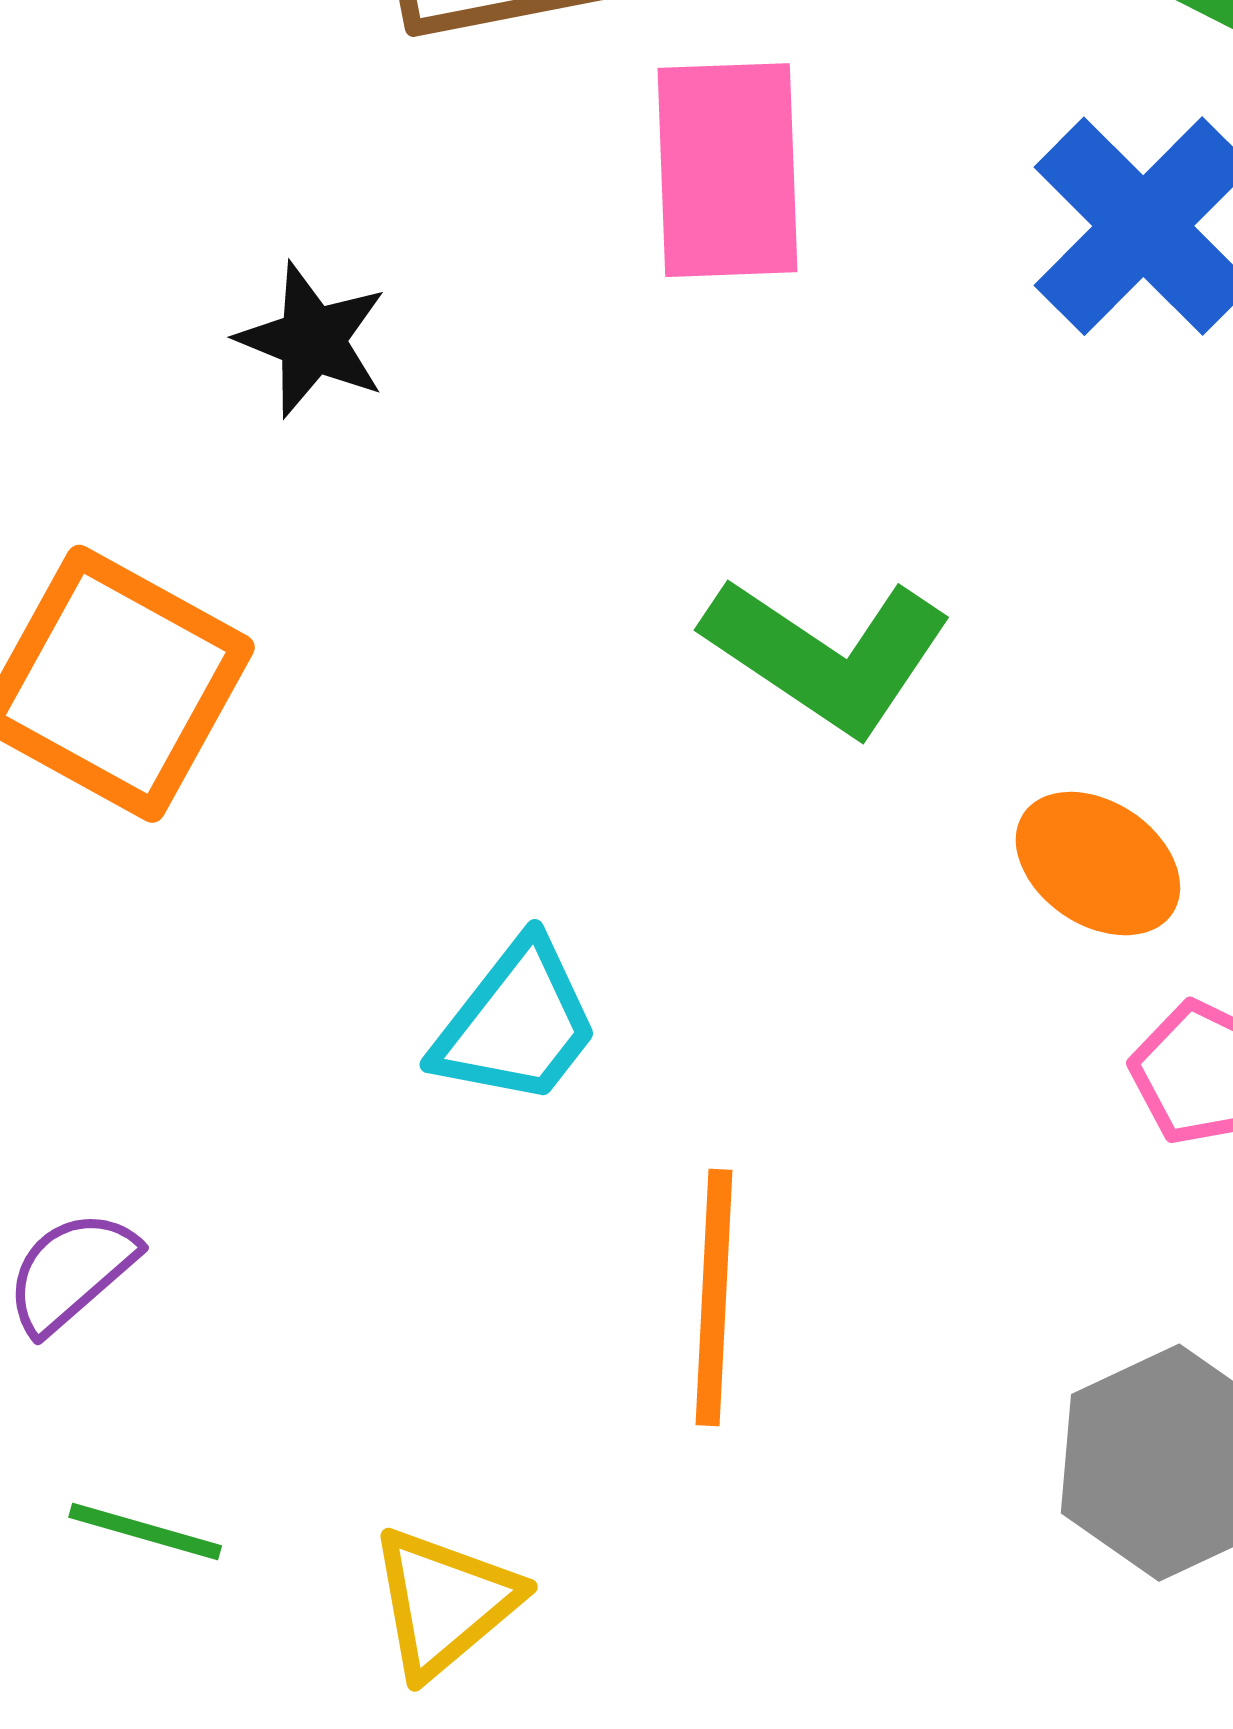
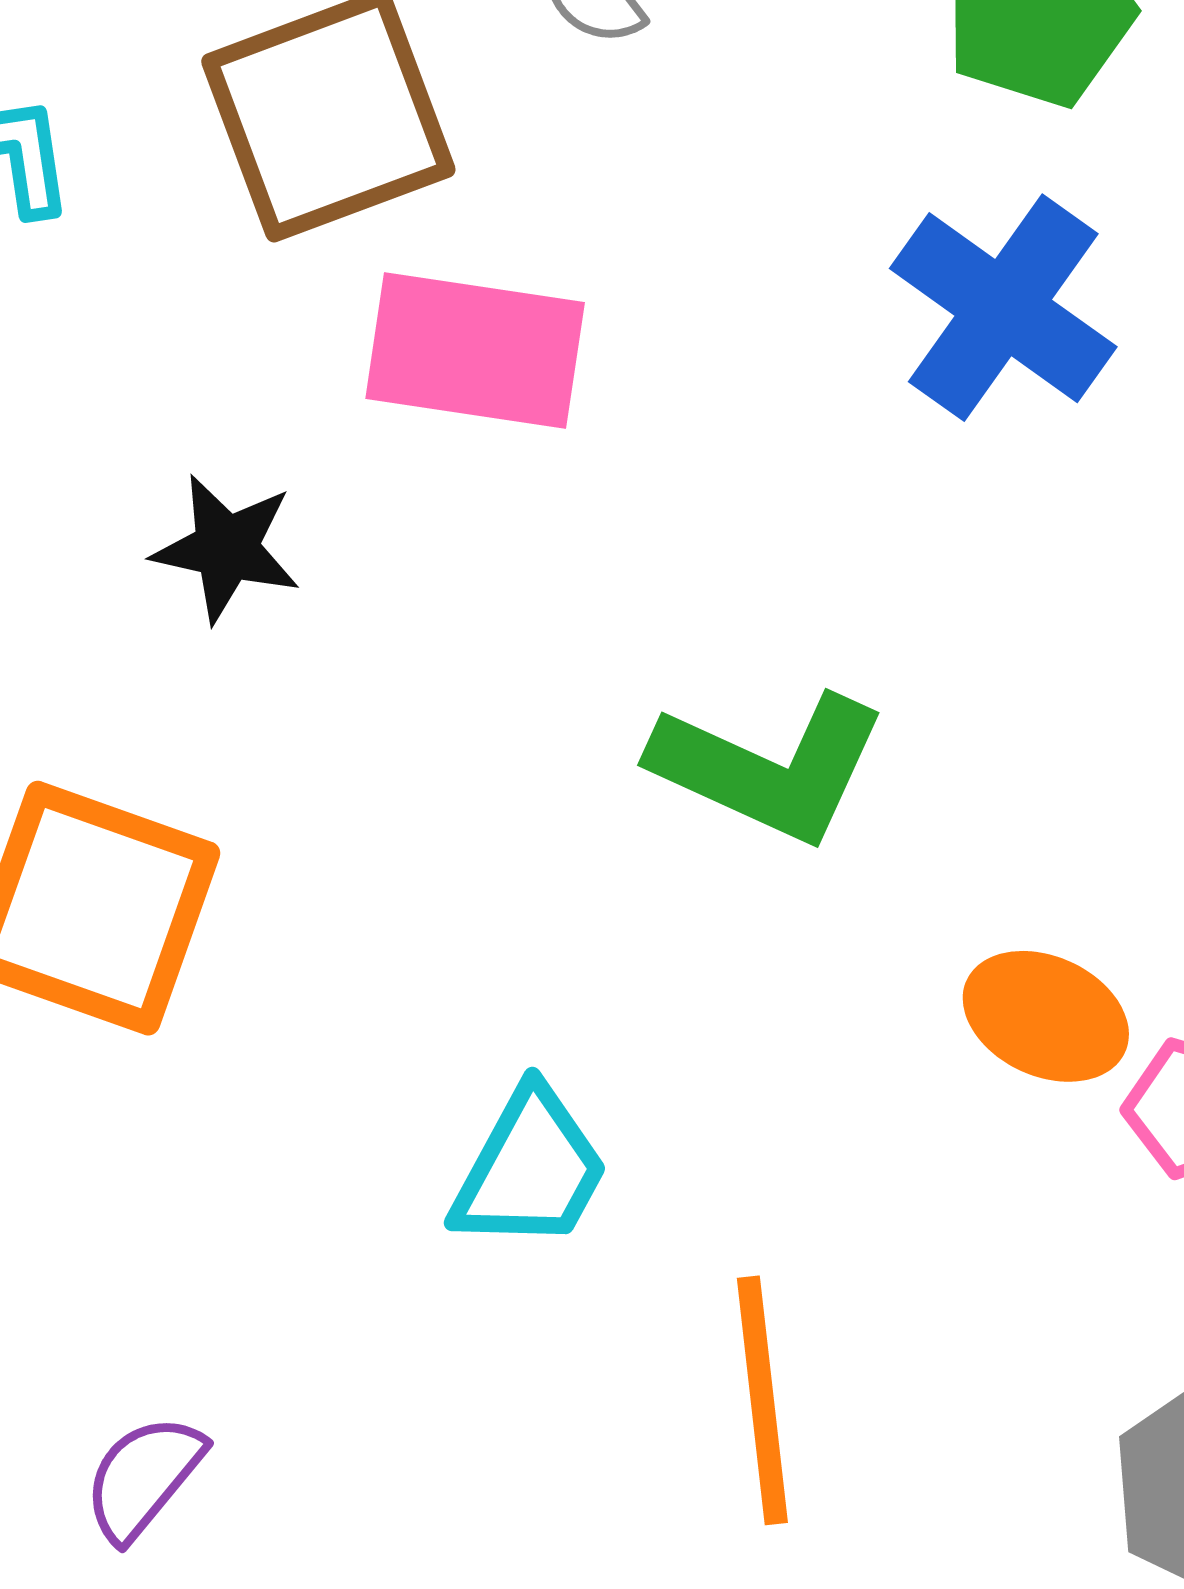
pink rectangle: (728, 170) -> (475, 350), moved, turned -70
orange ellipse: (1098, 864) -> (1046, 1016), moved

